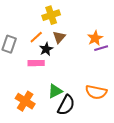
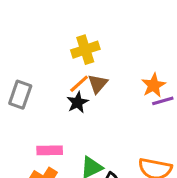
orange line: (36, 37) -> (79, 84), moved
pink rectangle: (36, 63) -> (50, 150), moved

